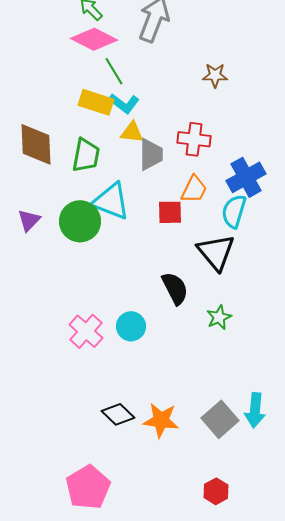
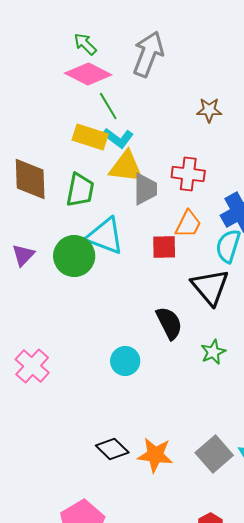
yellow triangle: (132, 132) -> (126, 167), size x1.5
pink cross: (86, 331) -> (32, 366), moved

